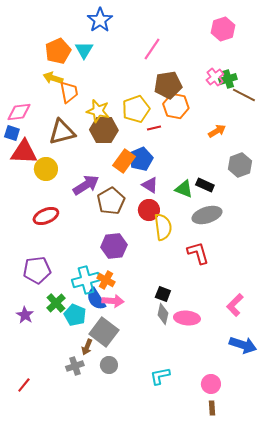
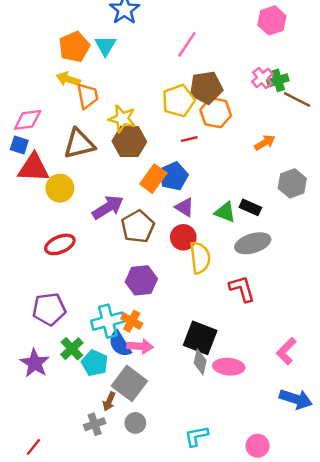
yellow pentagon: (136, 109) -> (178, 101), moved
black square: (163, 294) -> (200, 338), size x1.8
purple star: (25, 315) -> (35, 363), size x1.4

